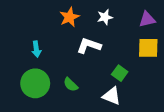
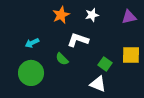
yellow square: (148, 48) -> (131, 55), moved
cyan arrow: (36, 49) -> (32, 43), turned 72
green semicircle: (71, 85) -> (62, 59), moved

